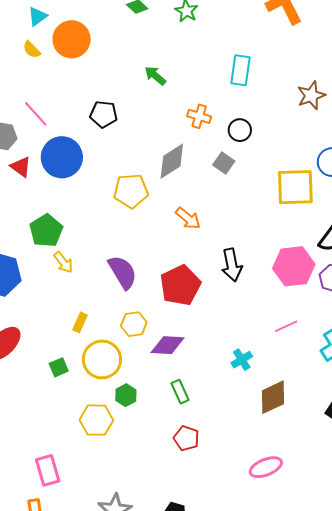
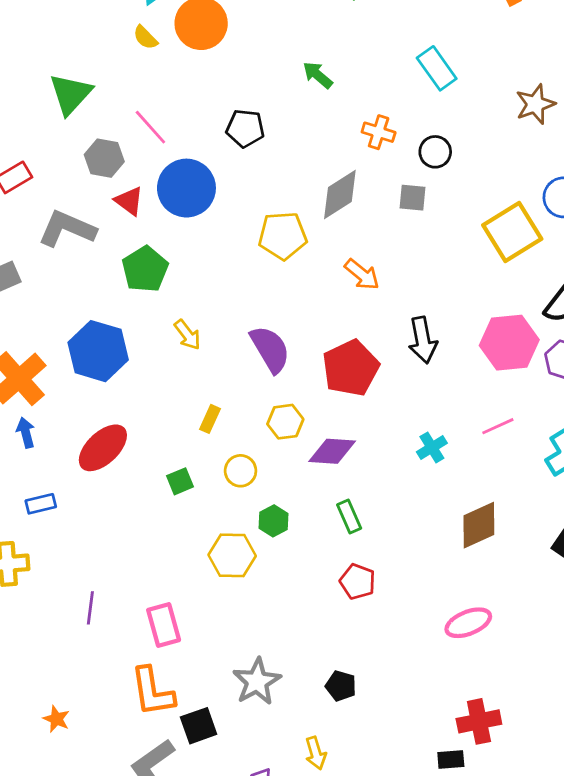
cyan rectangle: (240, 70) -> (437, 68), turned -44
gray square: (224, 163) -> (412, 198), turned -30
yellow square: (295, 187) -> (512, 232), turned -30
green pentagon: (46, 231) -> (145, 269), moved
yellow circle: (102, 359) -> (241, 471), size x0.6
cyan cross: (242, 360) -> (432, 447), moved

